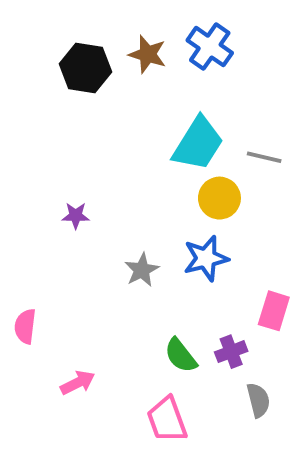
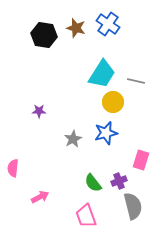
gray semicircle: (258, 400) -> (133, 206), size x1.5

